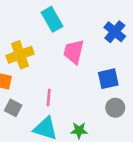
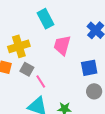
pink line: (49, 98) -> (41, 82), turned -40
gray square: (13, 108) -> (27, 69), moved

